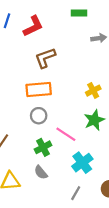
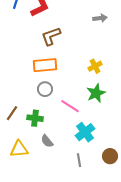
green cross: (43, 147) -> (35, 118), moved, turned 35
gray line: (76, 193) -> (79, 160), turned -40

